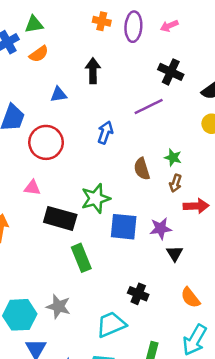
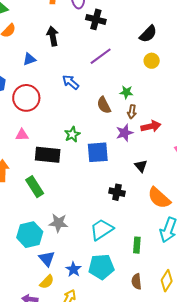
black cross: (171, 72) -> (96, 19), moved
blue arrow: (105, 133) -> (71, 82), turned -60
green star: (96, 198) -> (72, 134), size x0.7
purple star: (161, 228) -> (125, 133), moved
green rectangle: (81, 258) -> (35, 187), moved
black cross: (138, 294) -> (117, 192), moved
orange semicircle: (190, 298) -> (159, 198), size x1.4

